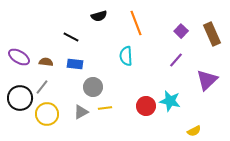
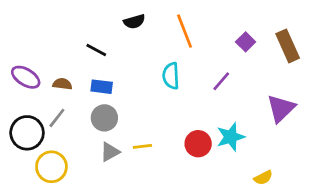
purple line: (176, 60) -> (221, 81), moved
gray circle: (93, 87) -> (104, 118), moved
cyan star: (170, 101) -> (231, 137), turned -30
yellow circle: (47, 114) -> (51, 167), moved

